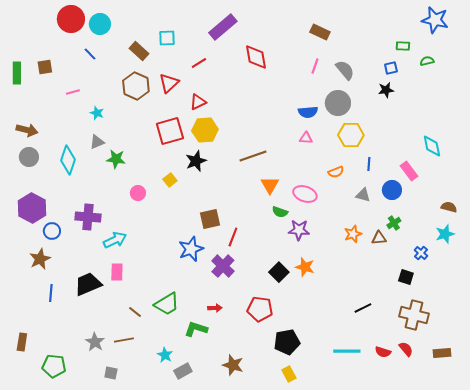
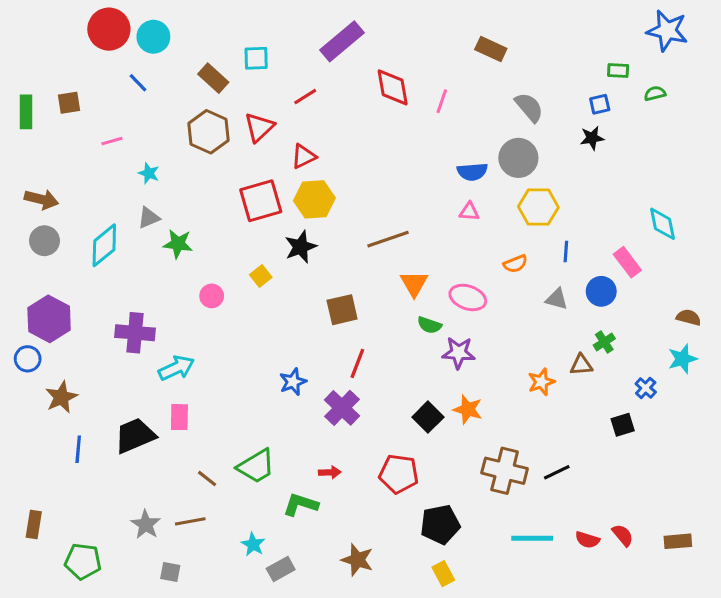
pink line: (315, 66) -> (442, 101), moved
cyan diamond: (68, 160) -> (104, 245), turned 32
brown square: (210, 219) -> (342, 310), moved
blue circle: (52, 231) -> (28, 359), moved
orange star: (353, 234) -> (541, 382), moved
blue star: (191, 249) -> (293, 382), size x0.7
black square: (406, 277) -> (623, 425), turned -35
brown cross: (414, 315) -> (505, 471), moved

